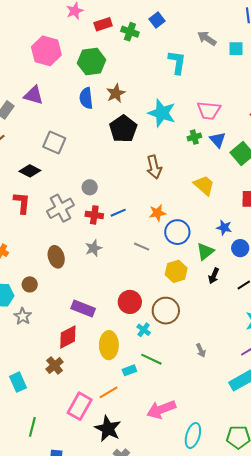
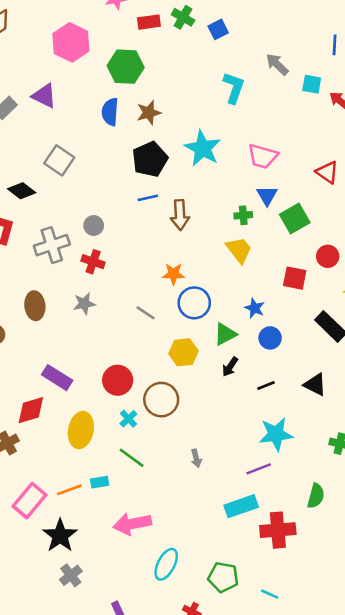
green cross: (130, 32) -> (183, 17), moved
green cross: (194, 137) -> (243, 215), moved
blue line: (118, 213) -> (148, 198), moved
cyan rectangle: (129, 370) -> (100, 482), moved

